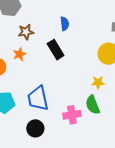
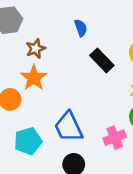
black rectangle: (56, 50) -> (102, 60), moved
orange star: (19, 54) -> (34, 78), size x1.5

